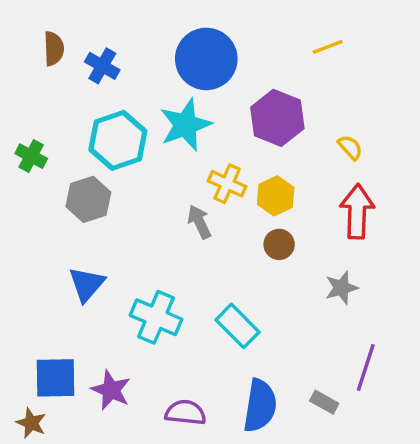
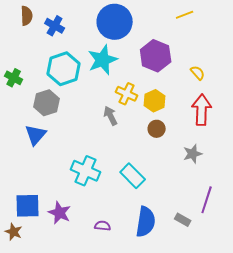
blue triangle: (87, 284) -> (36, 135), moved
purple semicircle: (185, 413) -> (103, 226), size x0.7

